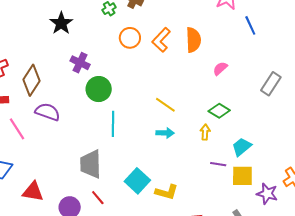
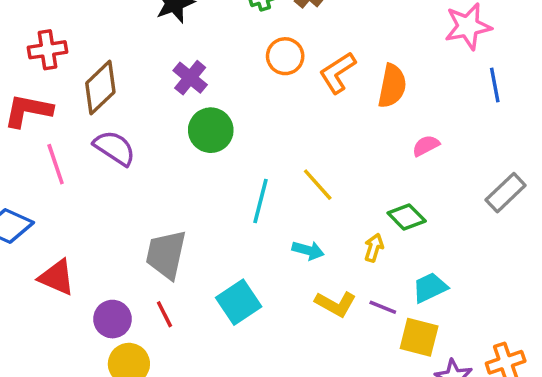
cyan line: (113, 124) -> (260, 201), moved
cyan arrow: (165, 133) -> (308, 250), moved
yellow L-shape: (167, 192) -> (336, 304), moved

